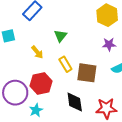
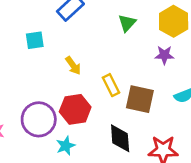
green triangle: (61, 36) -> (127, 23), moved
purple star: (109, 44) -> (164, 55), moved

